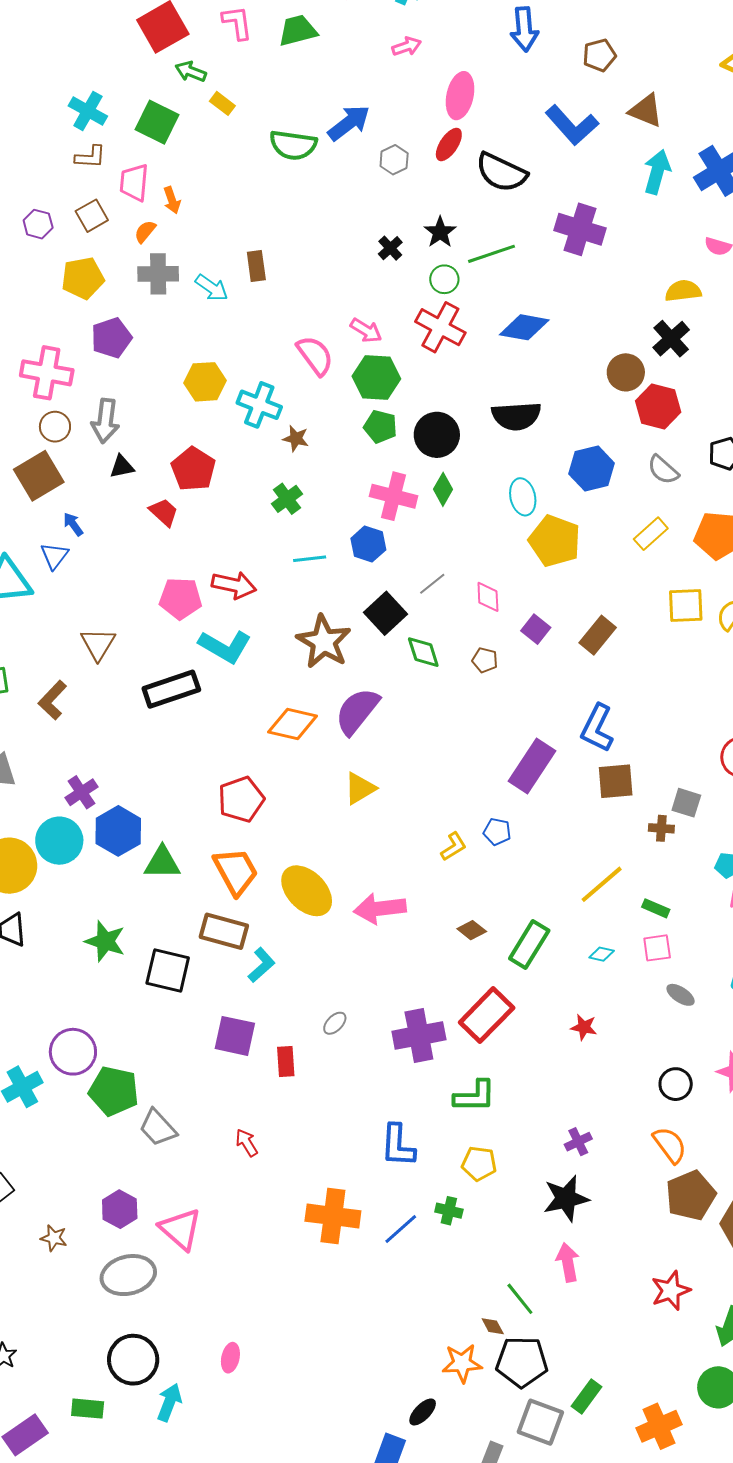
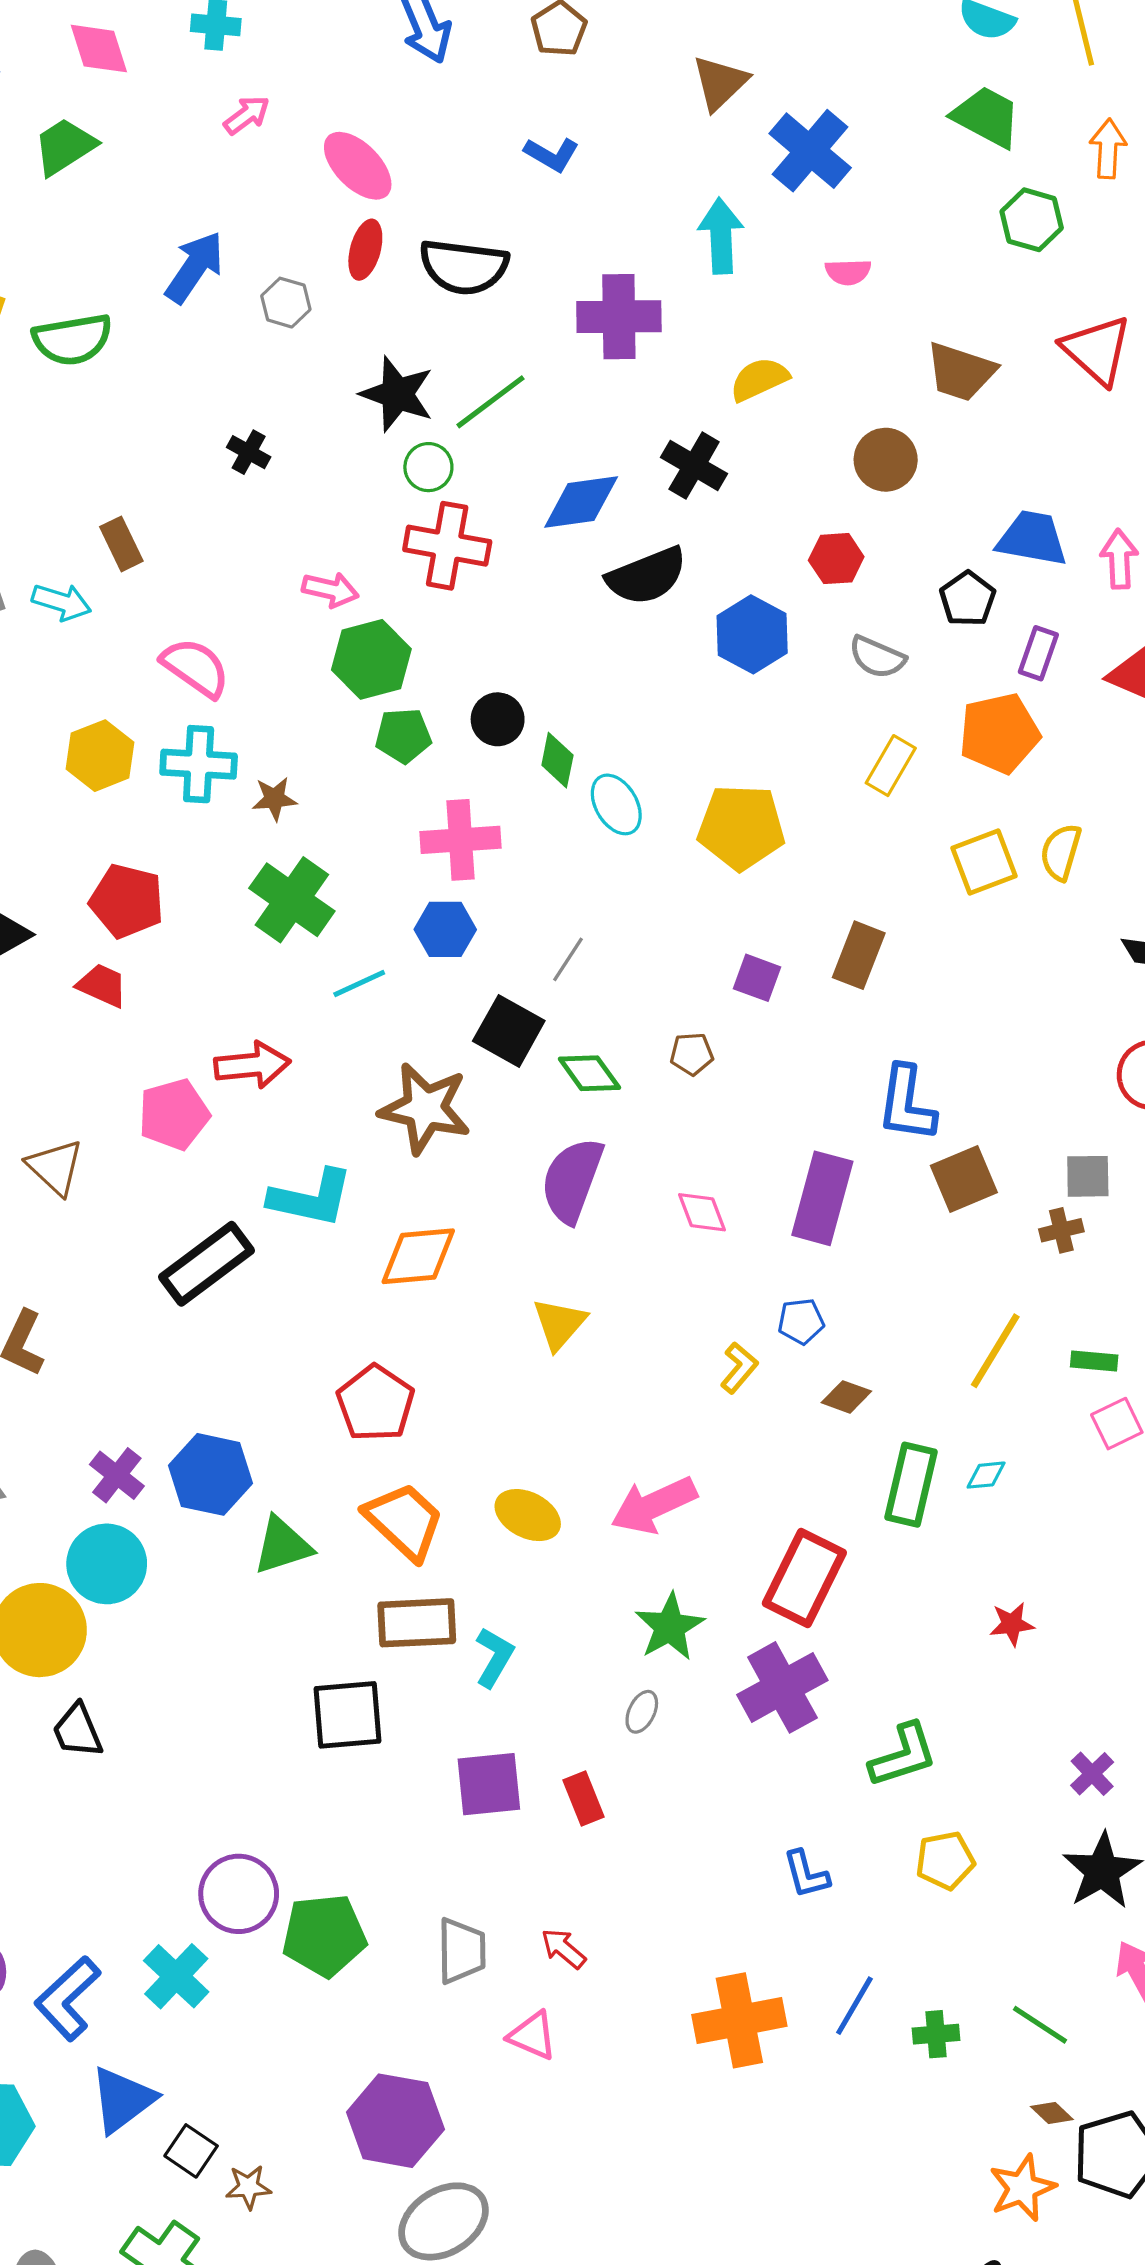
pink ellipse: (460, 96) -> (358, 166), turned -39
brown triangle: (646, 111) -> (720, 83), moved, turned -48
blue L-shape: (572, 125) -> (552, 154), size x0.6
green semicircle: (293, 145) -> (72, 339), moved
cyan arrow: (657, 172) -> (721, 236), moved
black star: (440, 232) -> (397, 394), size x1.4
black cross: (390, 248) -> (249, 452), moved
yellow semicircle: (683, 291) -> (759, 379), moved
black cross: (671, 339) -> (694, 466), moved
pink semicircle: (315, 355) -> (196, 668), moved
brown circle: (626, 372) -> (886, 460), moved
red hexagon: (658, 406) -> (836, 559), size x0.7
black semicircle: (516, 416) -> (647, 576), moved
black circle: (437, 435) -> (498, 719), size x0.7
blue hexagon: (592, 468) -> (752, 634), moved
green diamond: (443, 489) -> (557, 760), moved
cyan ellipse: (523, 497) -> (616, 804), moved
green cross: (287, 499) -> (292, 900), size x1.6
pink diamond: (488, 597) -> (702, 1212), moved
brown triangle: (98, 644) -> (55, 1167), moved
cyan L-shape: (225, 646) -> (311, 1198), moved
purple semicircle: (357, 711) -> (572, 1180), moved
blue hexagon: (118, 831) -> (211, 1474), moved
yellow ellipse: (307, 891) -> (528, 1515), size x0.7
brown diamond: (472, 930) -> (846, 1397), moved
green star: (105, 941) -> (670, 1627), moved, turned -30
cyan diamond: (602, 954) -> (986, 1475), moved
red rectangle: (487, 1015) -> (804, 1578), moved
red star: (584, 1027) -> (1012, 1624), moved
gray trapezoid: (158, 1128) -> (462, 1951), moved, turned -120
blue L-shape: (398, 1146) -> (806, 1874), size x0.7
purple hexagon: (120, 1209) -> (395, 2121), size x1.5
green cross: (449, 1211) -> (936, 2034), moved
pink triangle: (180, 1229) -> (532, 2036), moved, size x0.7
brown star: (54, 1238) -> (248, 2187), moved
green line: (520, 1299) -> (1040, 2025), moved

